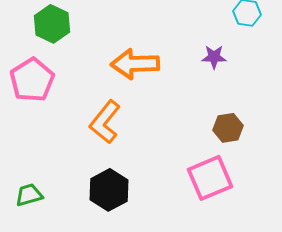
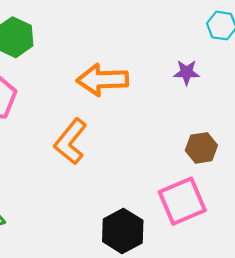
black hexagon: (109, 190) -> (123, 231), moved

